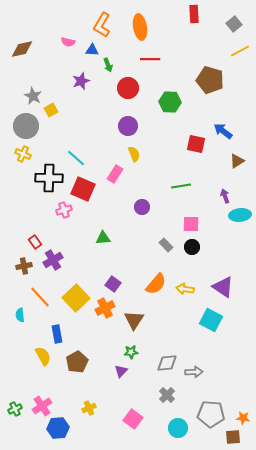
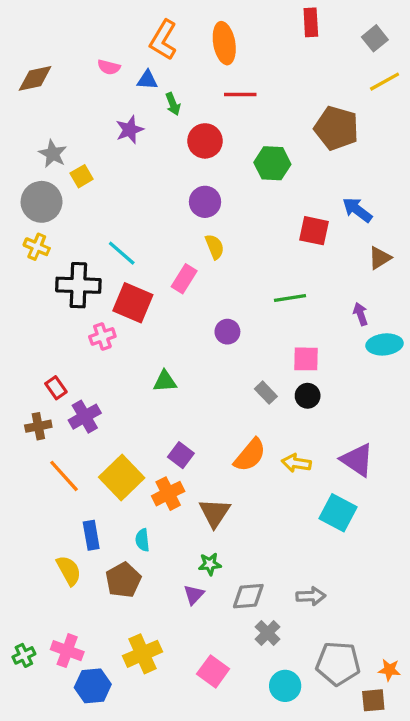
cyan semicircle: (20, 315) -> (142, 540), moved
gray diamond: (167, 363) -> (248, 596), moved
pink cross: (42, 406) -> (67, 651), turned -36
yellow cross: (89, 408) -> (142, 654), size x1.6

